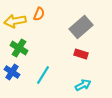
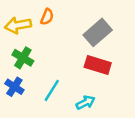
red rectangle: (81, 54) -> (98, 65), size x1.5
cyan arrow: (83, 85) -> (86, 102), moved

